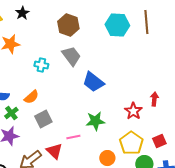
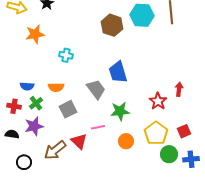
brown hexagon: (68, 25) -> (112, 25), moved
gray trapezoid: (71, 56) -> (96, 89), moved
blue trapezoid: (93, 82) -> (118, 72), turned 35
orange semicircle: (31, 97) -> (56, 87), turned 42
orange circle: (107, 158) -> (126, 141), moved

